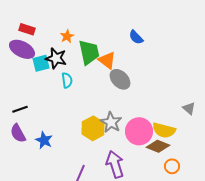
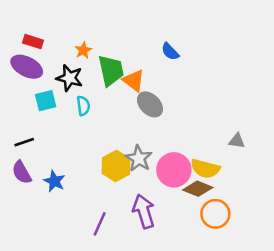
cyan square: (41, 63) -> (46, 101), moved
gray triangle: (189, 108) -> (237, 141), turned -32
orange circle: (172, 166) -> (215, 214), size x1.5

